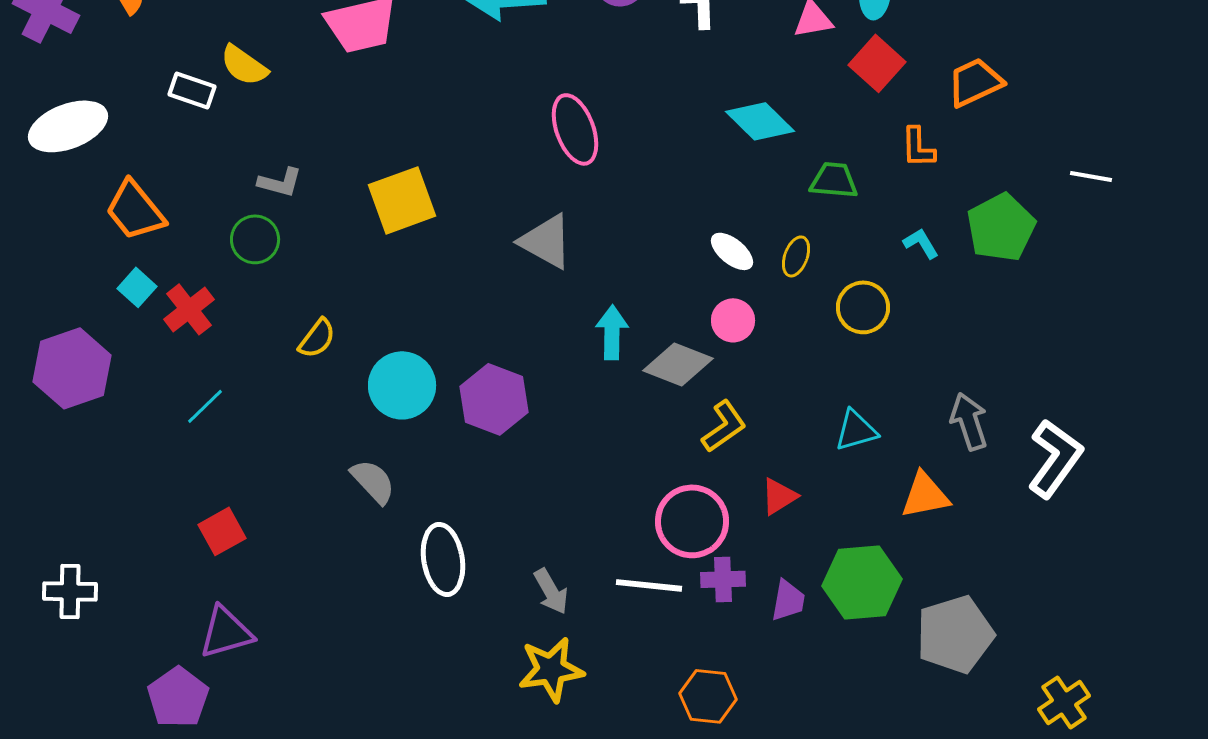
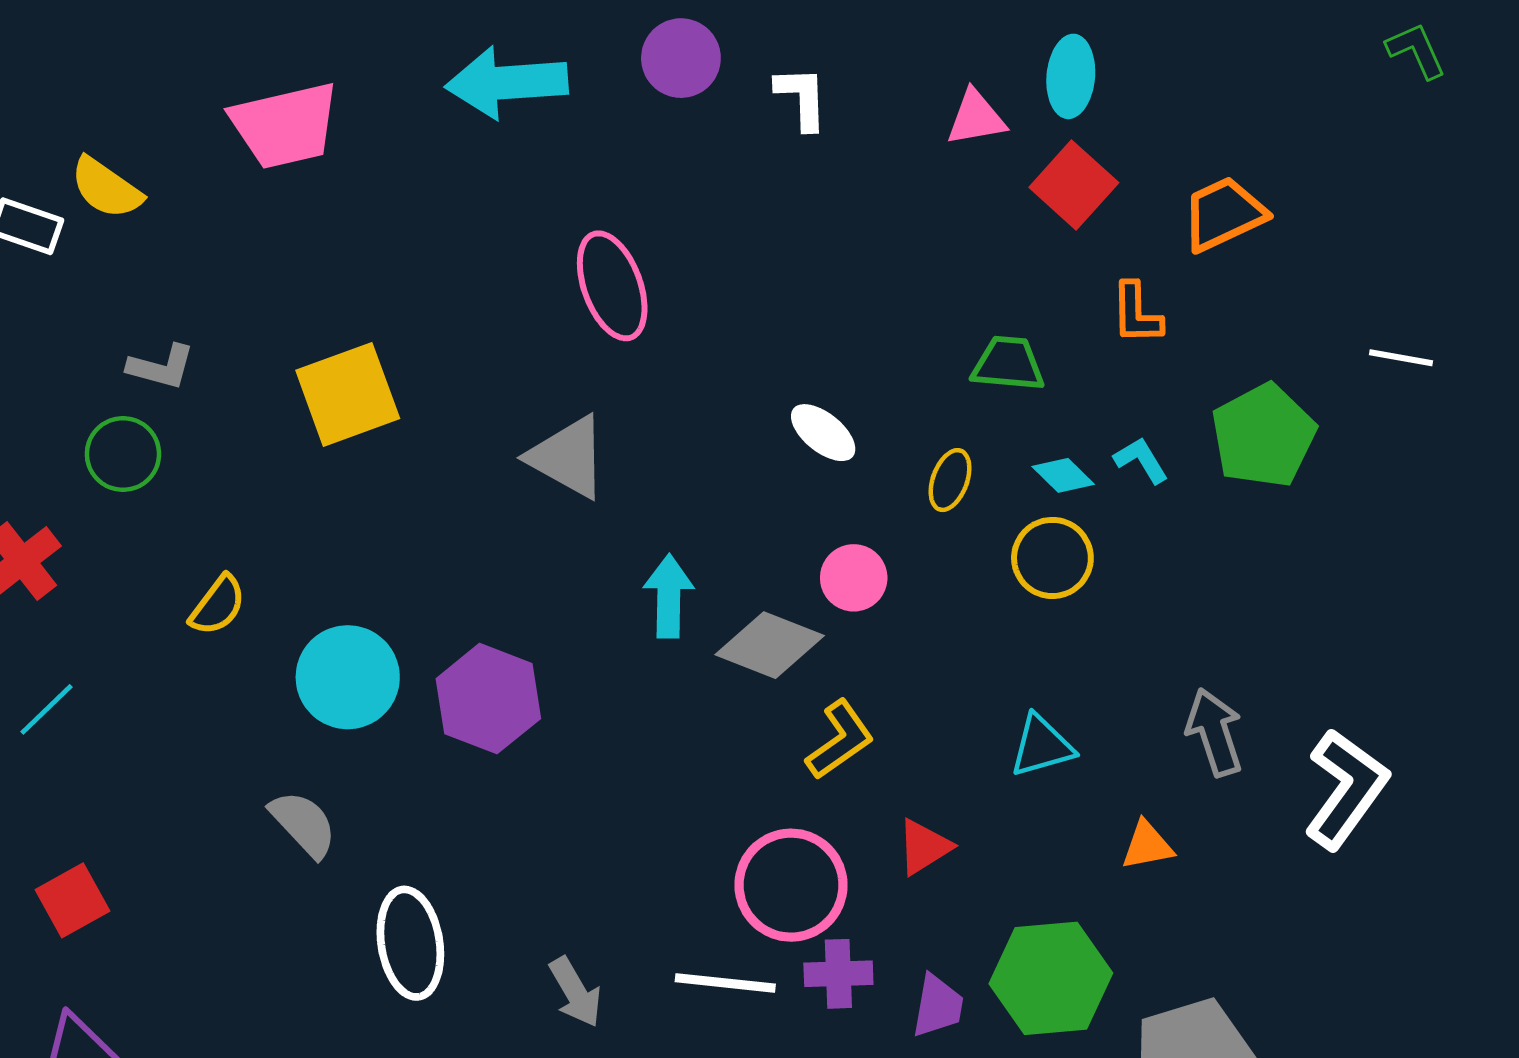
cyan diamond: (760, 121) -> (1063, 475), moved, size x0.6
white ellipse: (732, 251) -> (823, 433), moved
orange triangle: (925, 495) -> (1147, 845), size x0.7

